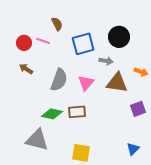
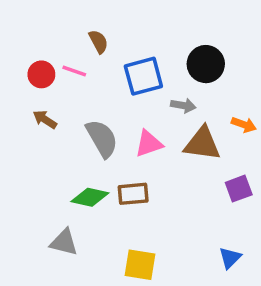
gray semicircle: (59, 80) -> (102, 138), turned -50
pink triangle: (86, 83) -> (149, 144), turned 30
gray triangle: (37, 140) -> (64, 242), size x0.7

